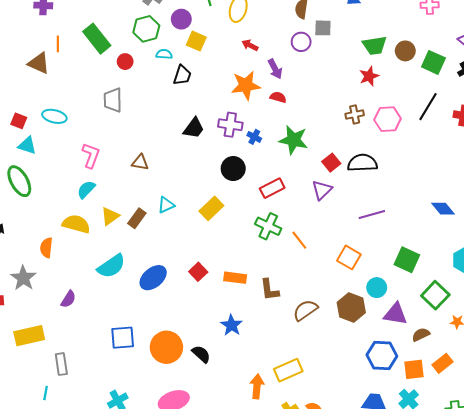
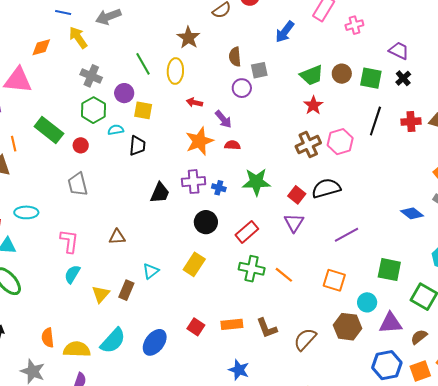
brown cross: (355, 115) -> (308, 145), size x1.4
yellow semicircle: (76, 224) -> (77, 349), moved

